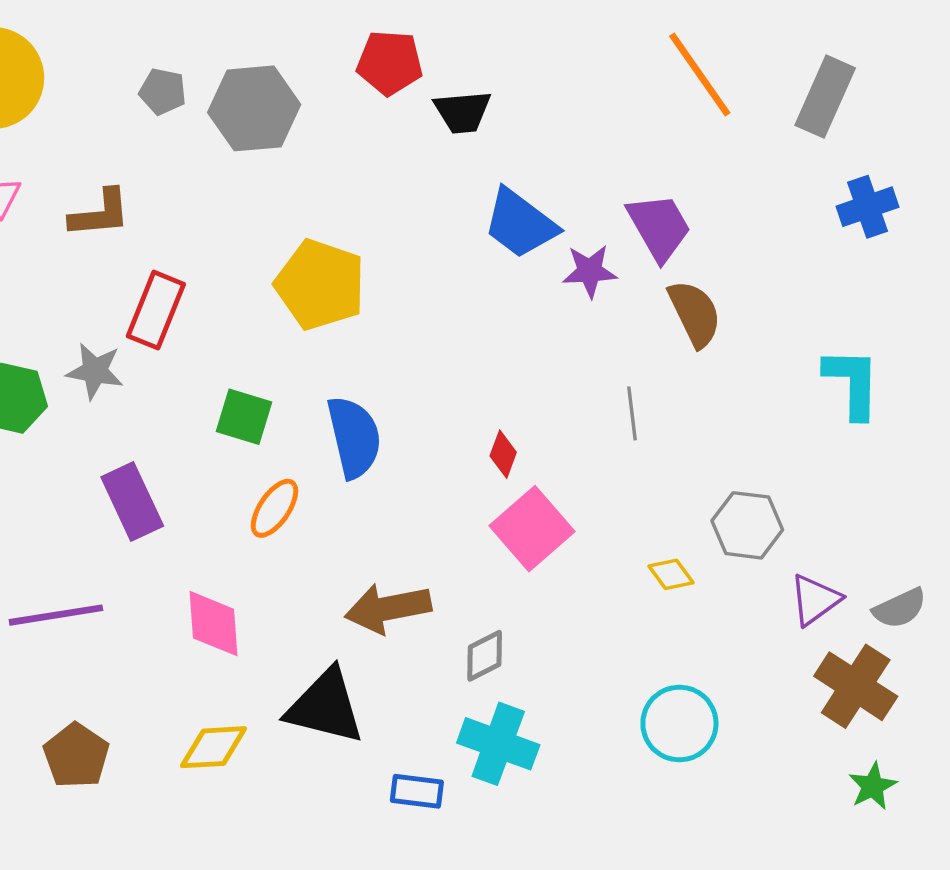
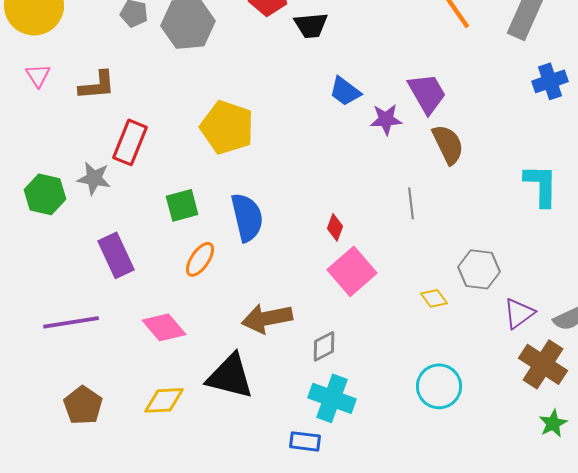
blue trapezoid: (520, 224) -> (345, 91), size x0.7
green square: (244, 417) -> (182, 205), turned -32
pink diamond: (213, 624) -> (164, 327), turned -36
blue rectangle: (417, 791) -> (305, 441), moved

